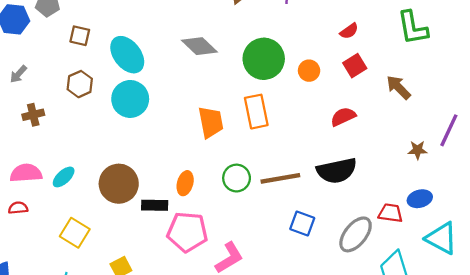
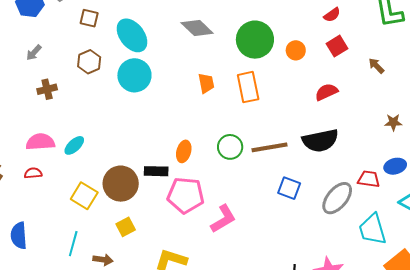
brown arrow: (398, 87) -> (376, 66), size x0.7
orange trapezoid: (211, 122) -> (206, 83), moved, size x0.7
brown circle: (119, 184) -> (121, 184), moved

